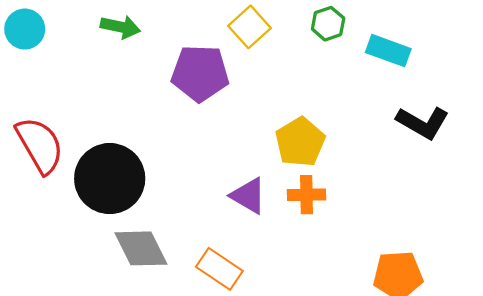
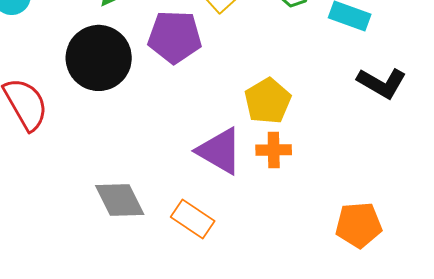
black circle: (110, 179) -> (99, 58), moved
purple triangle: (248, 196) -> (220, 151), size x1.4

